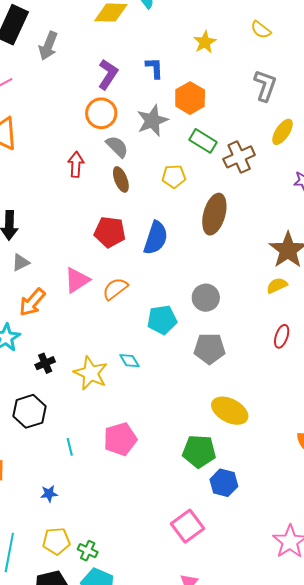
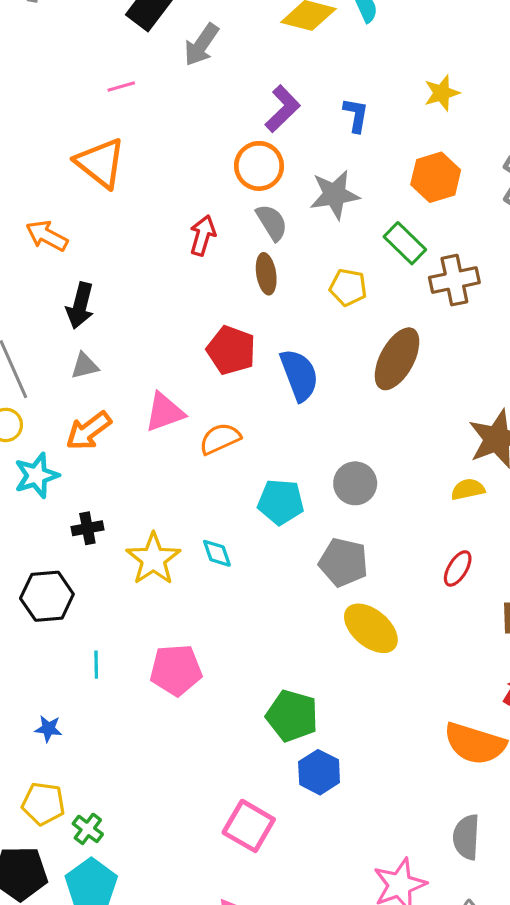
orange hexagon: (190, 98) -> (436, 177), moved
blue semicircle: (156, 238) -> (299, 375), turned -52
yellow ellipse: (230, 411) -> (371, 628), moved
pink square: (188, 526) -> (249, 826), turned -36

